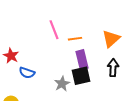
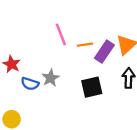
purple rectangle: (82, 60) -> (104, 52), moved, turned 48
gray star: (62, 84) -> (51, 78), moved

